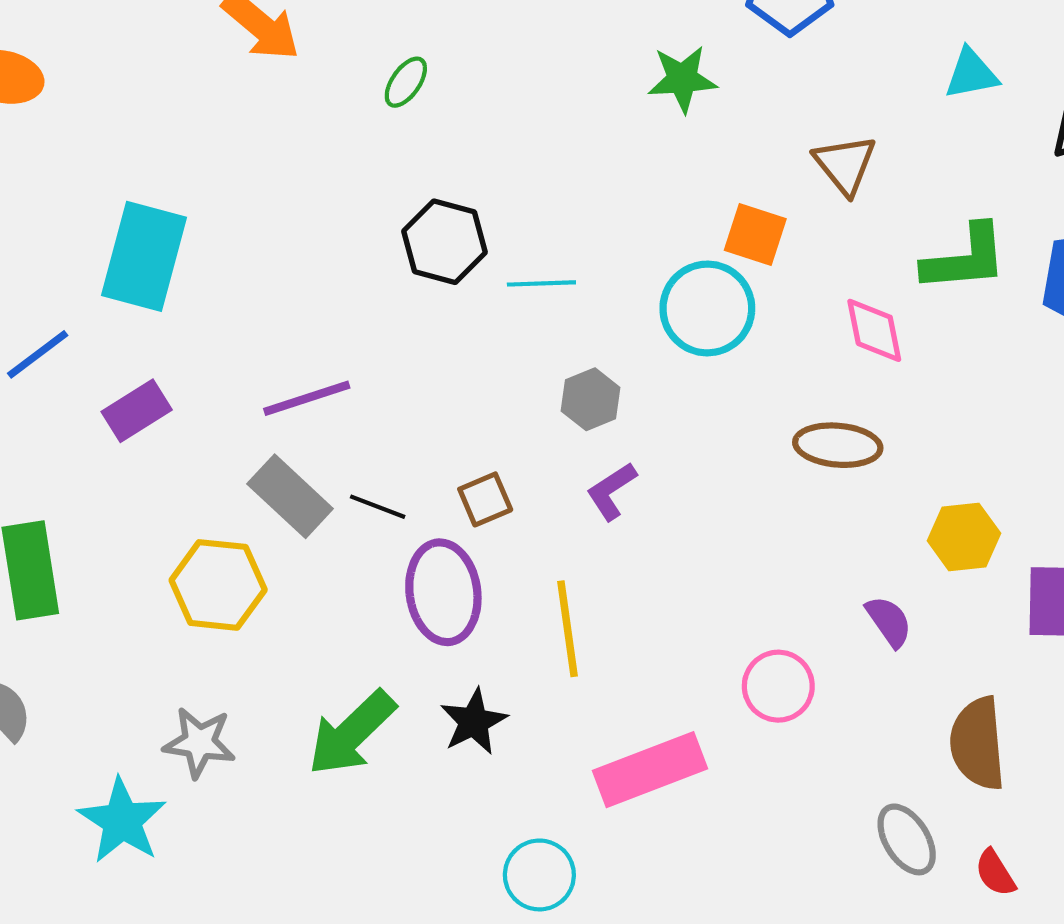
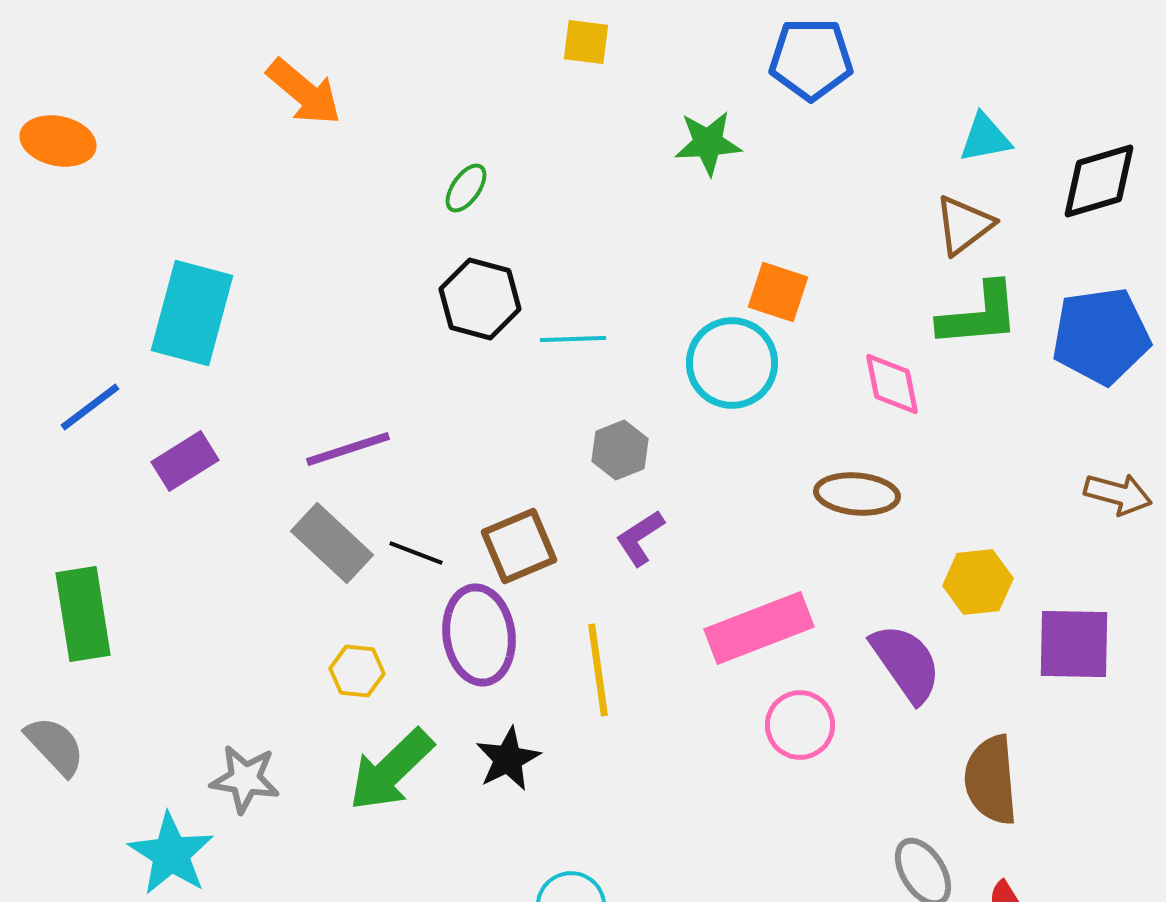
green ellipse: (406, 82) -> (466, 188), moved
brown triangle: (845, 165) -> (964, 225), moved, turned 32
brown square: (485, 499) -> (519, 546), size x1.4
yellow hexagon: (218, 585) -> (357, 671), moved, size x0.6
purple semicircle: (889, 621) -> (906, 663), size x1.6
pink rectangle: (650, 770) -> (759, 628), moved

